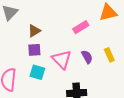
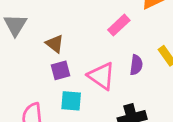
brown triangle: (34, 31) -> (55, 44), turned -40
purple semicircle: (87, 57) -> (136, 65), turned 48

